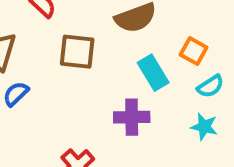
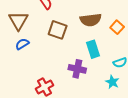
orange square: (194, 51) -> (117, 27), moved

